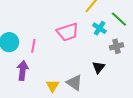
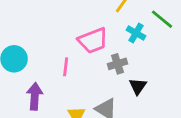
pink line: (33, 46) -> (66, 67), moved
gray cross: (116, 46) -> (118, 64), moved

